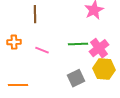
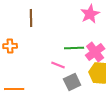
pink line: (42, 50) -> (58, 65), moved

